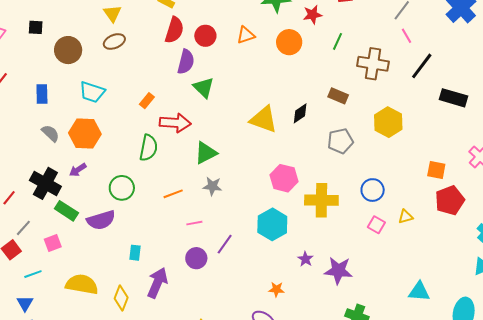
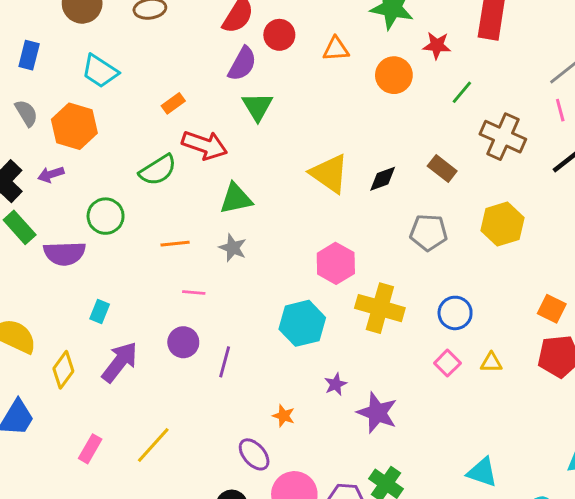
green semicircle: (148, 148) -> (158, 170), turned 32
purple line: (225, 244) -> (225, 362), moved, turned -35

